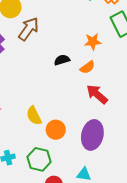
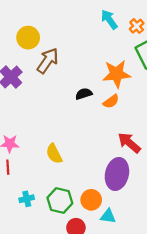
orange star: (93, 42) -> (117, 74), size x1.5
red arrow: (97, 94) -> (129, 143), moved
orange circle: (56, 130) -> (91, 200), moved

